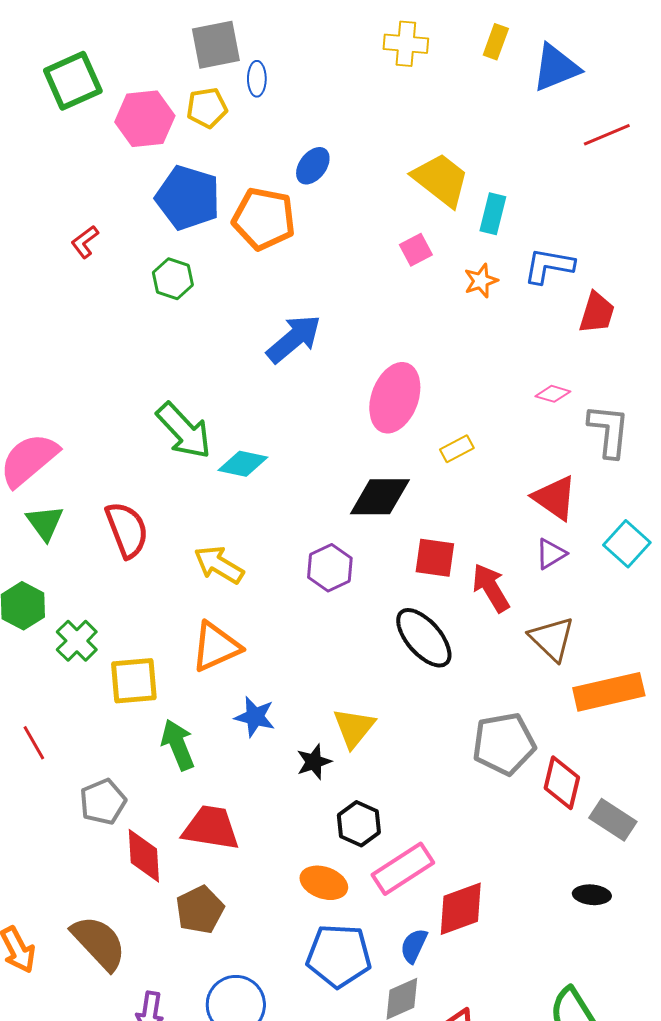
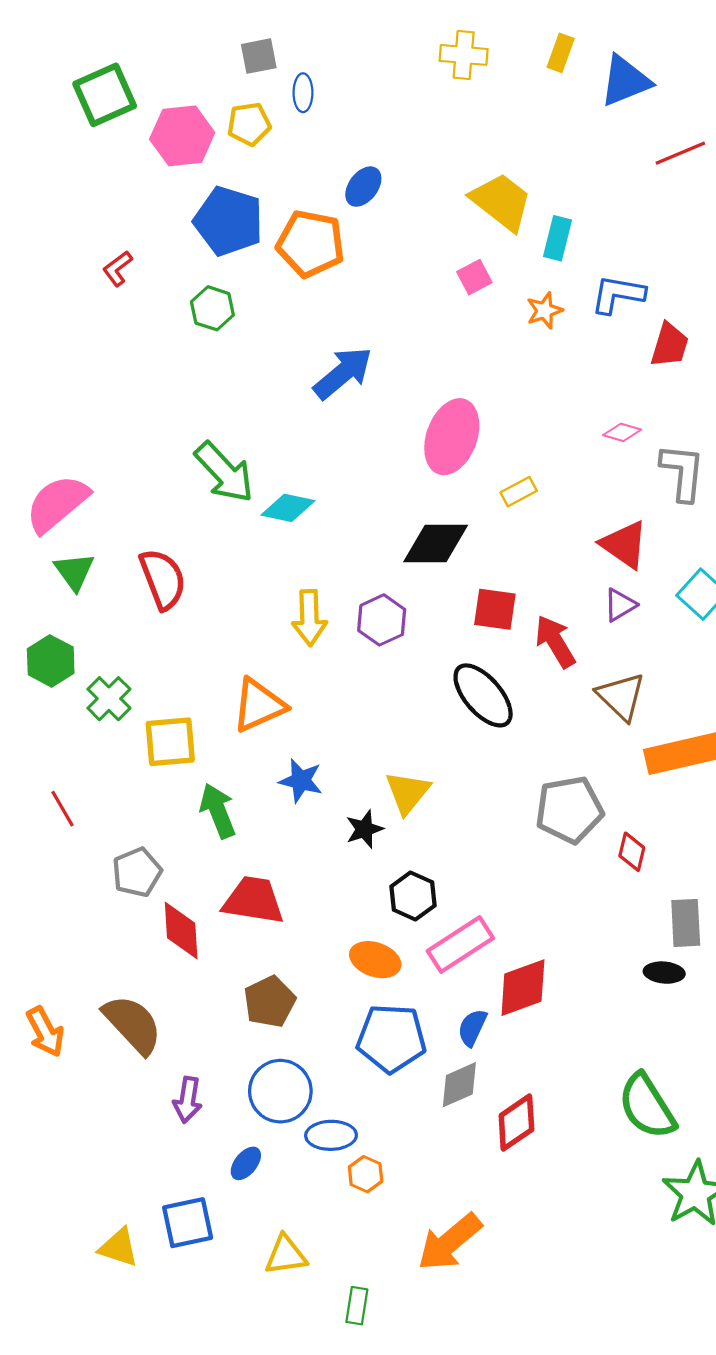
gray square: (216, 45) -> (259, 56), size x0.7
yellow arrow: (219, 565) -> (309, 618), moved, turned -123
red diamond: (562, 783) -> (632, 852), size x0.7
gray rectangle: (613, 820) -> (686, 923), moved, turned 54
brown pentagon: (200, 910) -> (270, 1002), moved

